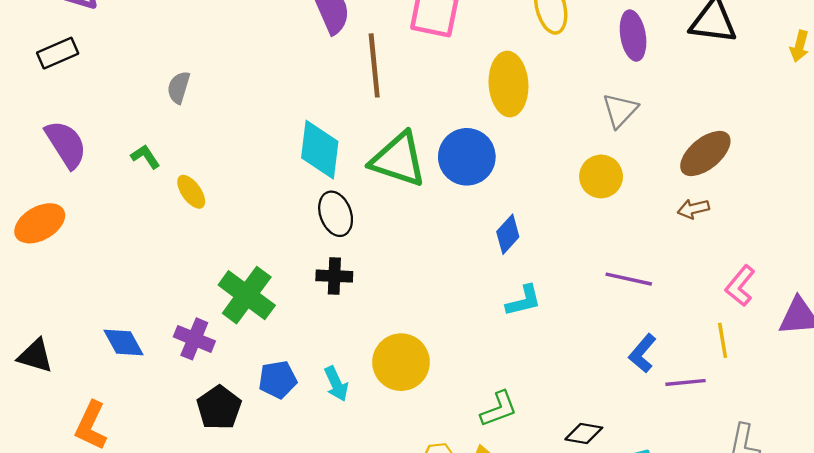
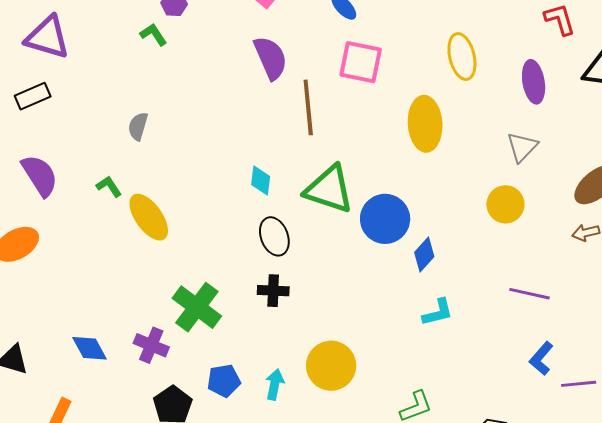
cyan diamond: (320, 150) -> (261, 181), size x0.6
blue circle: (467, 157) -> (385, 219), moved
yellow ellipse: (191, 192) -> (149, 217), size x1.6
cyan arrow: (336, 384) -> (275, 384), turned -144

